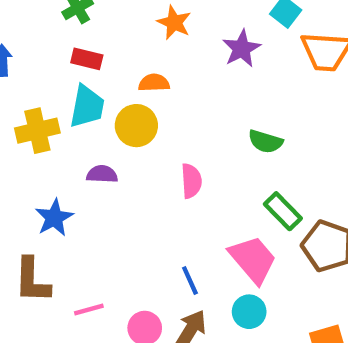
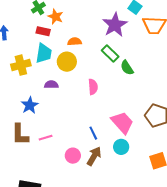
orange star: (174, 23) -> (56, 17), moved
purple star: (242, 49) -> (115, 25), size x1.4
green semicircle: (265, 141) -> (127, 68), turned 42
green rectangle: (283, 211) -> (110, 54), moved
pink line: (89, 310) -> (46, 138), moved

